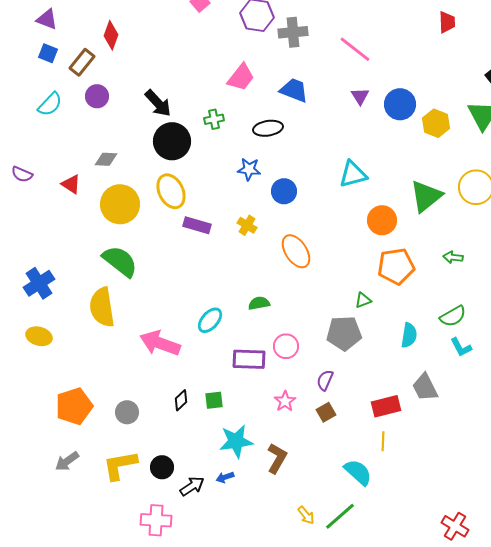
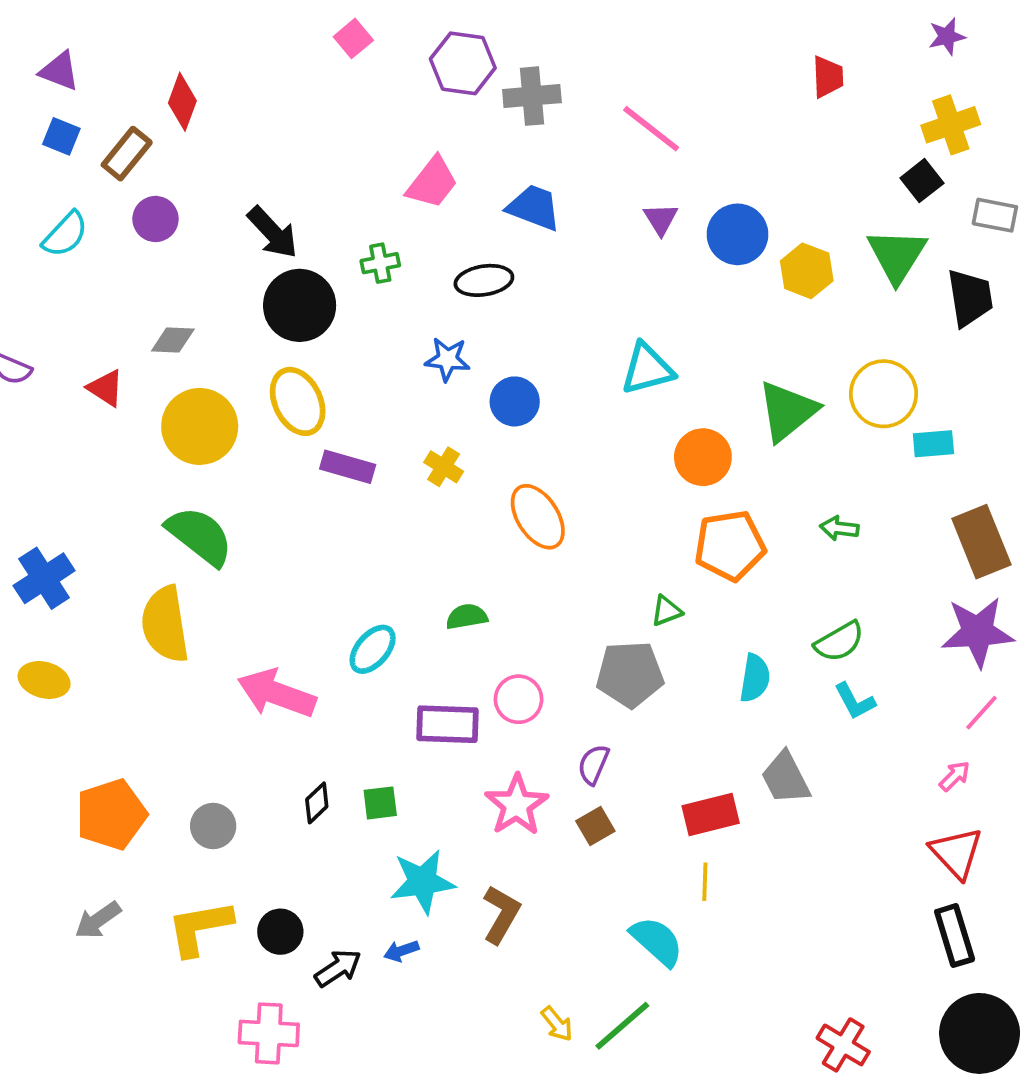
pink star: (285, 401) -> (517, 805), size x1.5

